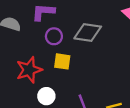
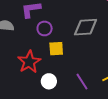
gray diamond: (88, 32) -> (86, 27), moved

